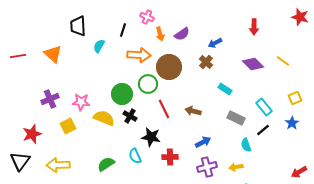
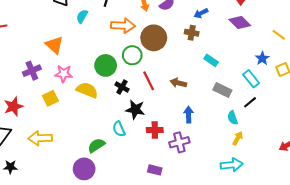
orange triangle: (53, 54) -> (54, 45), moved
yellow line: (283, 61) -> (279, 35), moved
brown cross: (206, 62) -> (192, 33), turned -32
purple diamond: (253, 64) -> (240, 22), moved
black cross: (130, 116) -> (122, 87), moved
blue star: (292, 123) -> (262, 58), moved
blue arrow: (203, 142) -> (189, 115), turned -63
green semicircle: (106, 164) -> (96, 145), moved
purple cross: (207, 167) -> (179, 142), moved
yellow arrow: (236, 167) -> (238, 138), moved, turned 128

